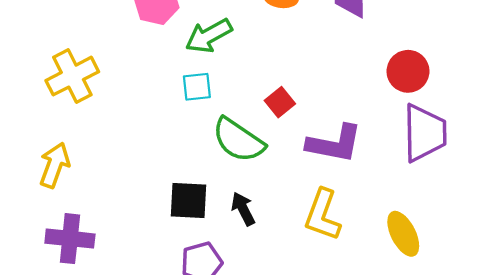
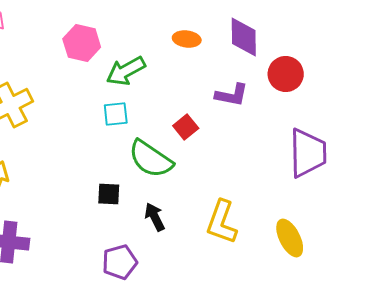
red circle: (408, 71) -> (286, 74), moved
purple L-shape: (334, 144) -> (232, 95), moved, size x0.7
black square: (189, 201) -> (109, 194), moved, size x0.7

